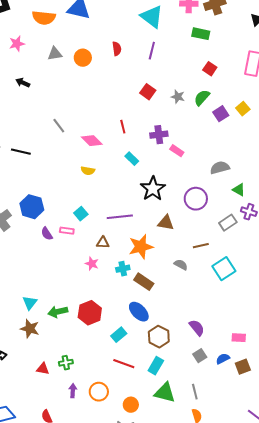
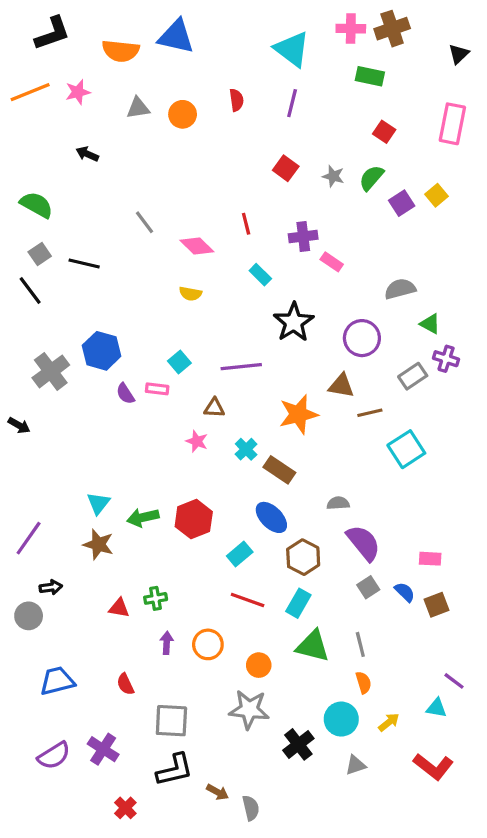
brown triangle: (166, 223) -> (341, 386), moved
orange star: (141, 247) -> (298, 414), moved
gray semicircle: (181, 265) -> (338, 503), moved, turned -32
cyan cross: (123, 269) -> (246, 449), turned -32
purple semicircle: (197, 328) -> (363, 543), size x1.4
blue semicircle: (223, 359) -> (405, 592), turned 72

